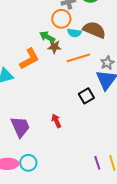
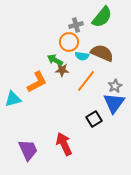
orange line: (78, 58) -> (86, 81), turned -35
red arrow: (56, 121) -> (64, 144), size x1.6

